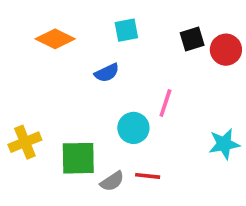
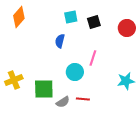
orange diamond: (55, 39) -> (19, 17), moved, turned -75
black square: (192, 39) -> (94, 22), moved
blue semicircle: (107, 73) -> (60, 41), turned 128

